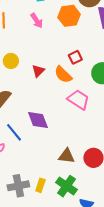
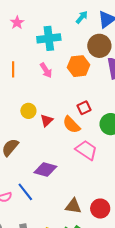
yellow circle: (11, 61) -> (28, 111), moved
purple diamond: (38, 120) -> (45, 170), turned -55
blue line: (14, 132) -> (25, 192), moved

